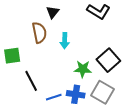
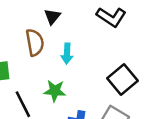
green star: (83, 69) -> (55, 91), moved

